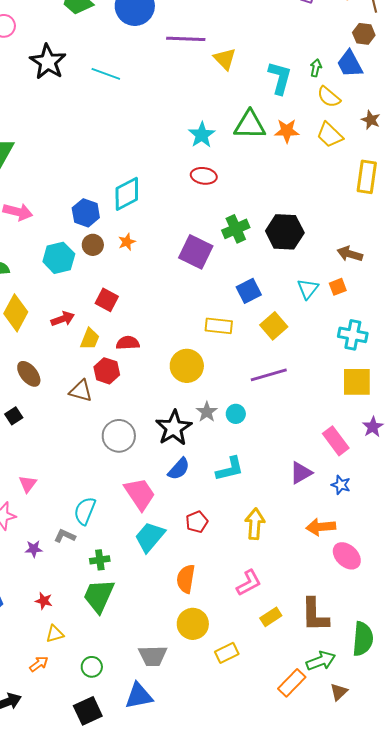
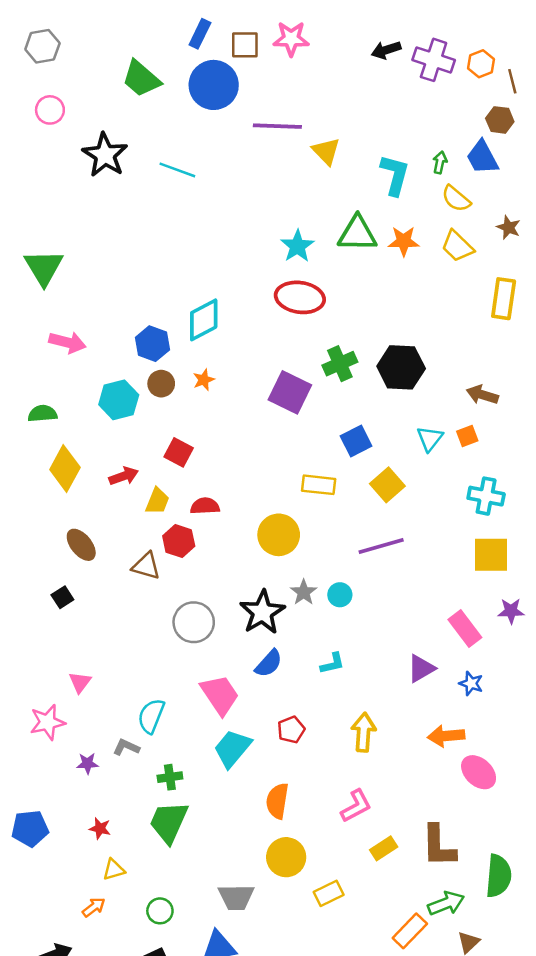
red ellipse: (204, 176) -> (300, 297), size x1.5
purple star: (373, 427) -> (511, 611), turned 30
cyan L-shape: (230, 469) -> (332, 663), size x0.7

